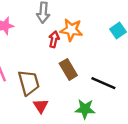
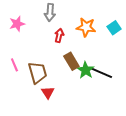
orange star: (71, 30) -> (86, 27), moved
green star: (85, 109) -> (86, 70), moved, turned 30

